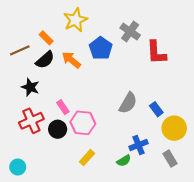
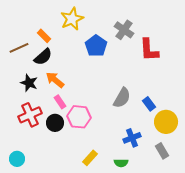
orange arrow: (71, 60) -> (55, 80), moved
yellow rectangle: (87, 158) -> (90, 158), moved
green semicircle: (124, 161) -> (121, 163), moved, turned 32

